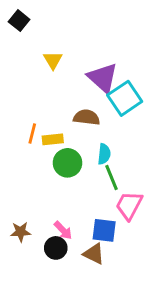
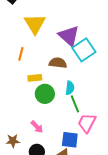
yellow triangle: (53, 60) -> (35, 24), size x1.6
orange line: (32, 134) -> (21, 54), moved
pink arrow: (63, 230) -> (37, 127), moved

